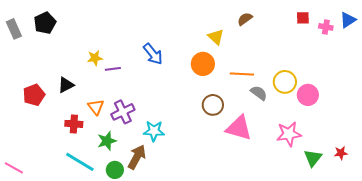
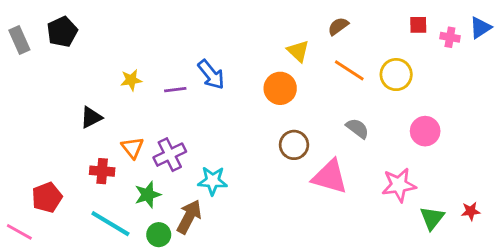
purple line: (113, 69) -> (175, 90), moved
orange line: (242, 74) -> (349, 70), moved, turned 30
yellow circle: (285, 82) -> (396, 75), moved
red pentagon: (34, 95) -> (47, 197), moved

